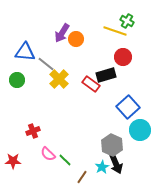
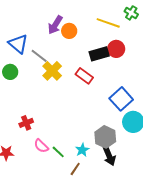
green cross: (127, 21) -> (131, 13), moved
blue triangle: (25, 52) -> (18, 44), turned 35
black rectangle: (106, 75) -> (99, 54), moved
cyan star: (102, 167) -> (82, 150), moved

